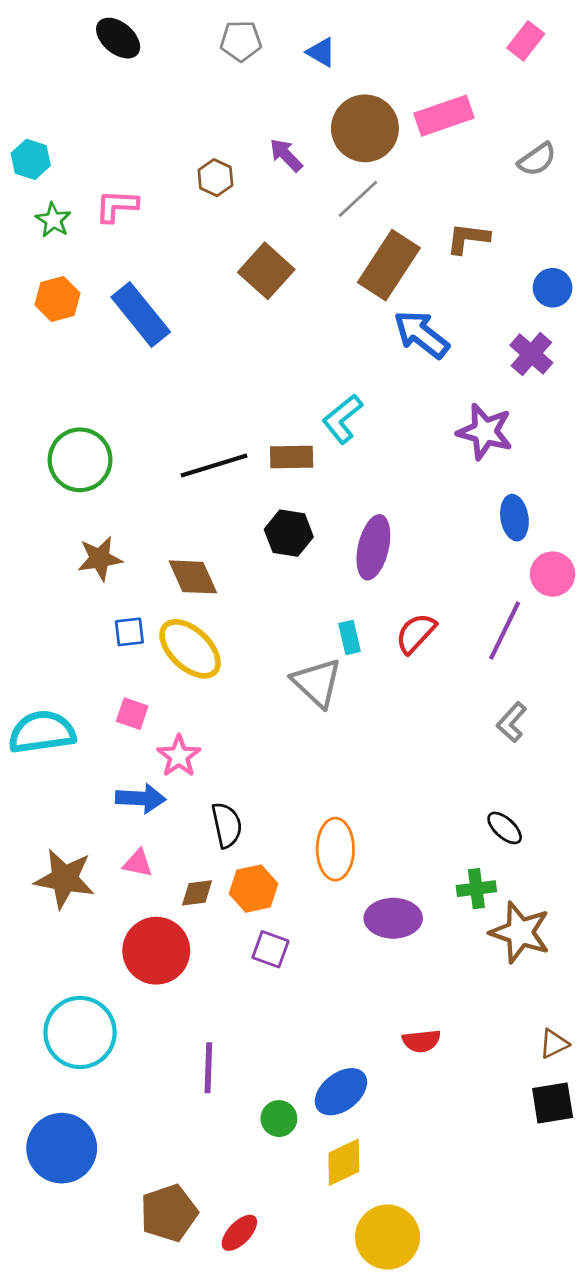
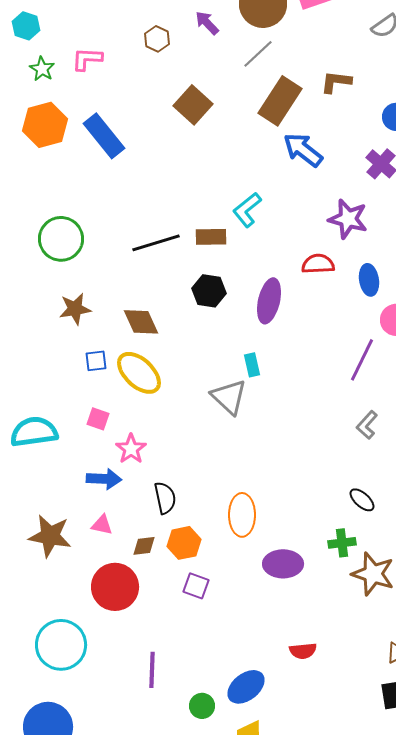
orange hexagon: (57, 299) -> (45, 125), size x1.4
red semicircle: (416, 633) -> (318, 264), moved, turned 44

